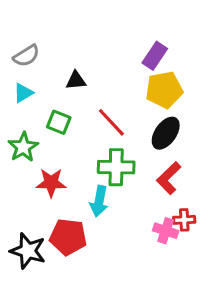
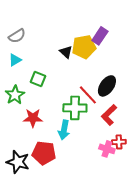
black triangle: (76, 81) -> (66, 52), moved, turned 48
yellow pentagon: (164, 90) -> (84, 47), moved
red line: (111, 122) -> (88, 95), moved

